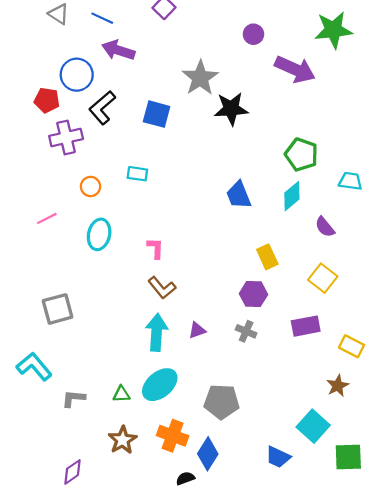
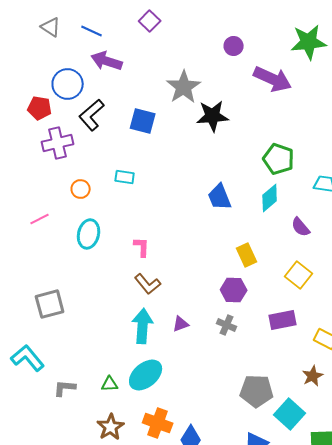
gray pentagon: (222, 402) -> (257, 391), moved

